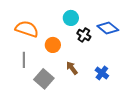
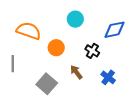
blue diamond: (108, 28) -> (115, 30), turned -50
black cross: (84, 35) -> (92, 51), moved
gray line: (24, 60) -> (13, 64), moved

